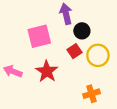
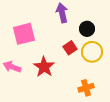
black circle: (82, 31) -> (87, 29), moved
pink square: (39, 36) -> (24, 34), moved

